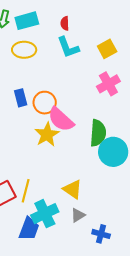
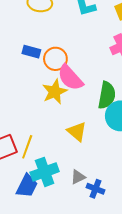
blue rectangle: (21, 98) -> (31, 52), turned -66
yellow triangle: (73, 189) -> (77, 132), moved
blue cross: (101, 234) -> (95, 189), moved

